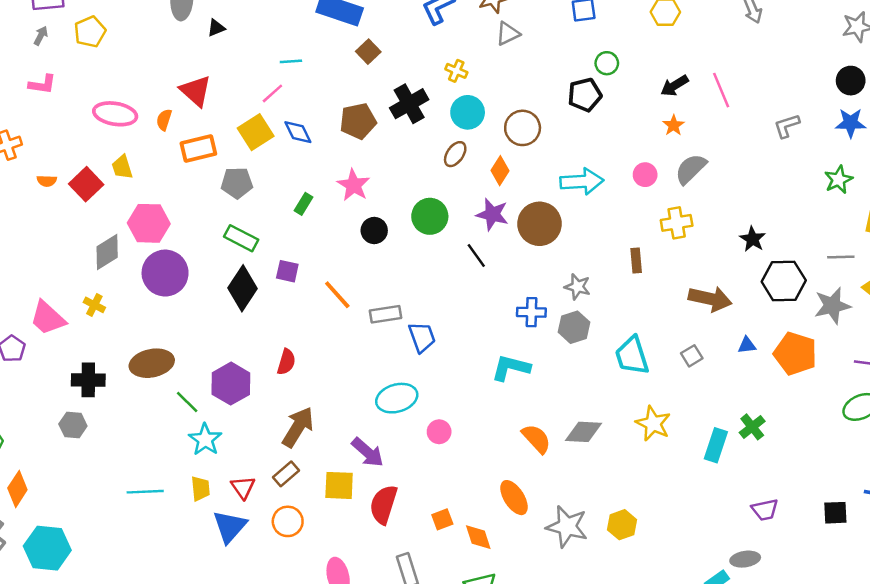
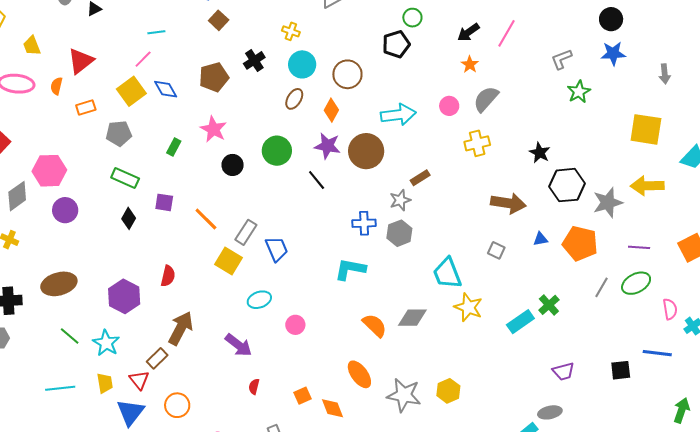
pink line: (721, 90) -> (506, 33), turned 56
red triangle: (196, 91) -> (81, 61), turned 44
black cross: (409, 104) -> (254, 60), size x0.7
orange rectangle: (198, 149) -> (86, 108), size x0.7
yellow trapezoid: (122, 167) -> (32, 46), moved
green star: (839, 180) -> (579, 92), moved
gray line: (841, 257) -> (602, 287), moved, turned -55
brown rectangle: (636, 260) -> (420, 178), moved, turned 66
purple circle: (165, 273) -> (65, 210), size x0.7
gray star: (578, 287) -> (400, 200), turned -30
black diamond: (242, 288) -> (129, 218), size x0.6
gray rectangle: (385, 314) -> (246, 232), turned -45
cyan trapezoid: (632, 356) -> (447, 273), moved
gray square: (692, 356) -> (496, 250), turned -30
cyan ellipse: (397, 398) -> (259, 300), size x0.7
green line: (187, 402) -> (70, 336), moved
cyan rectangle: (716, 445) -> (520, 322), turned 40
brown rectangle: (286, 474) -> (157, 358), moved
yellow square: (339, 485) -> (228, 261), moved, turned 32
red semicircle: (384, 504) -> (254, 387), size x0.5

